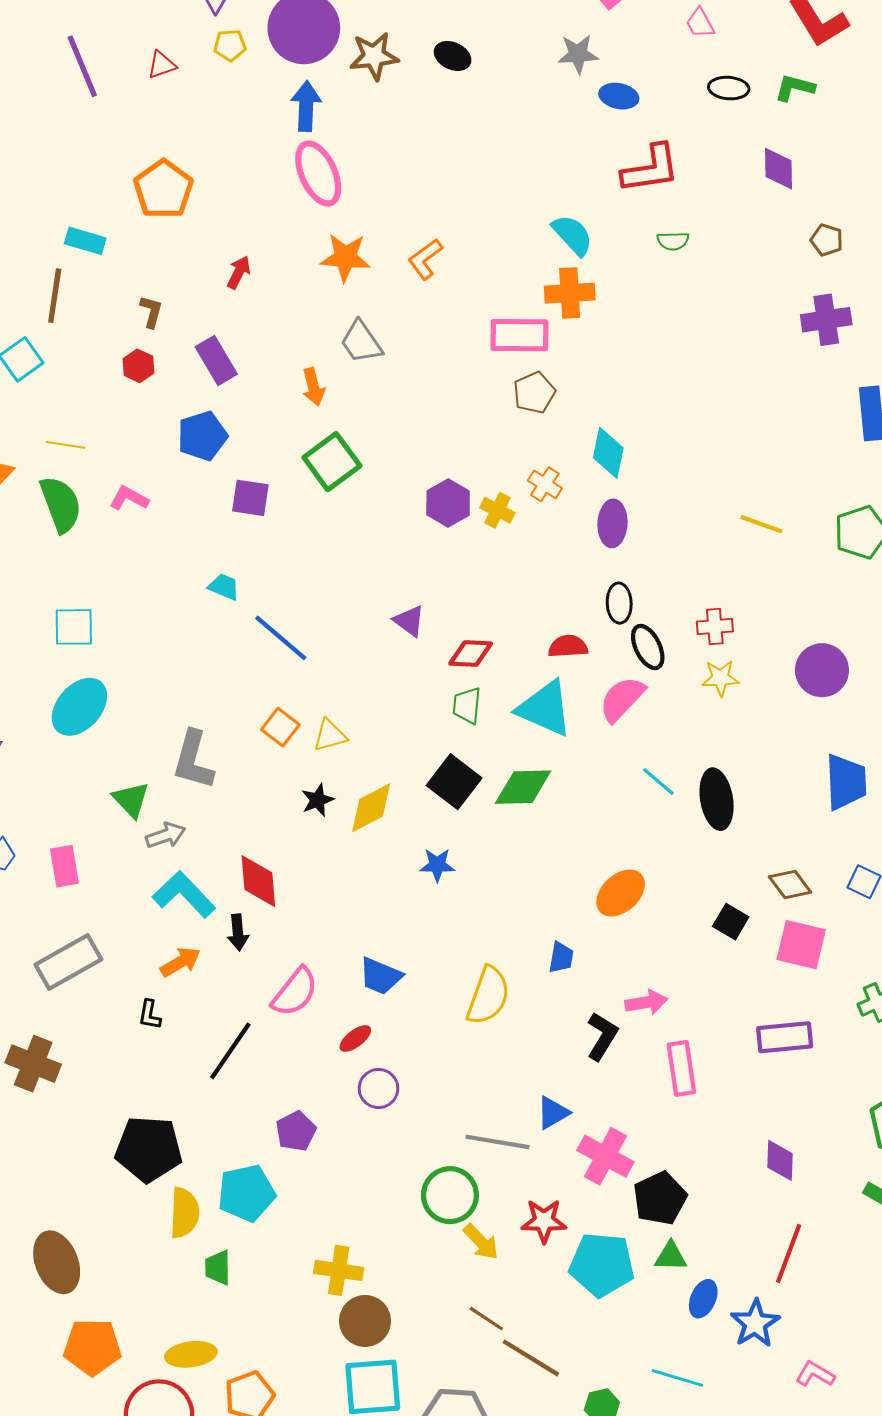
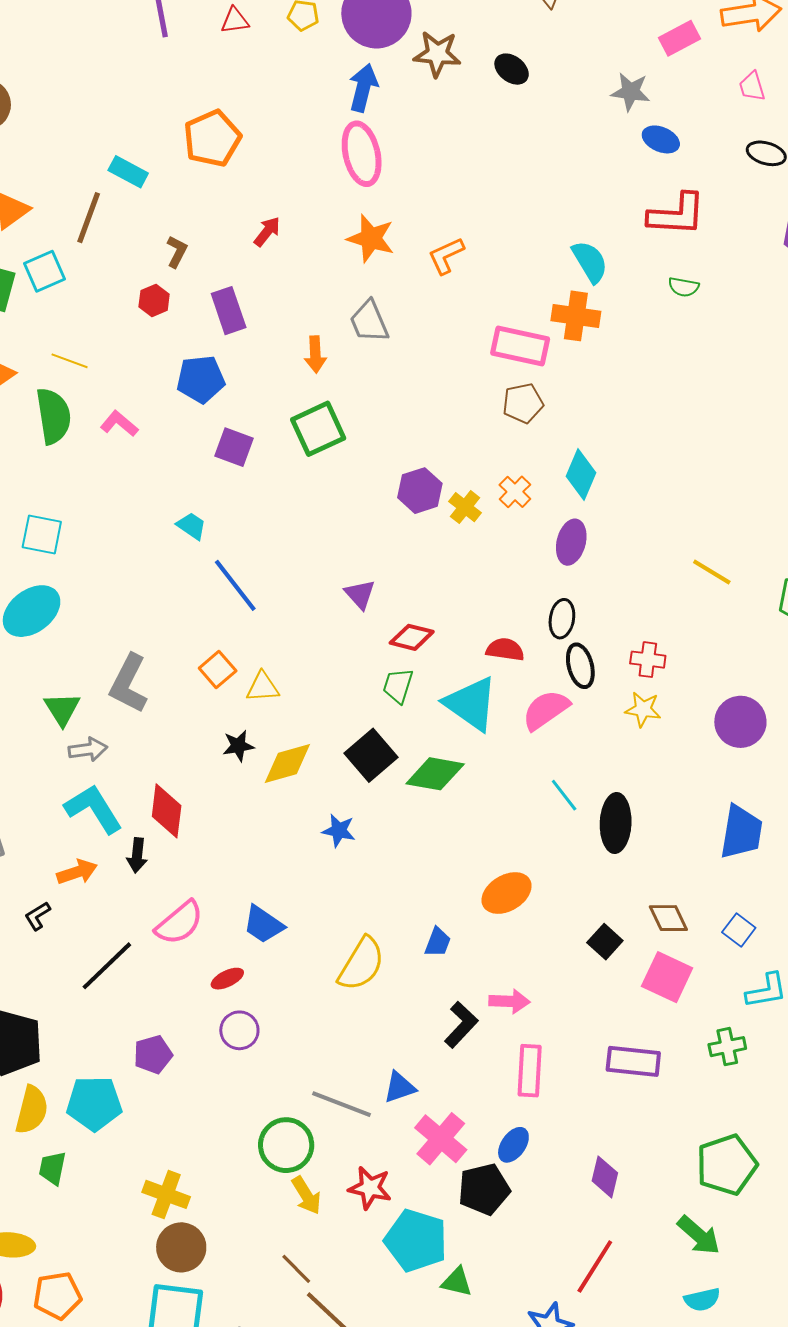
black L-shape: (150, 1015) -> (38, 916), turned 36
green triangle: (671, 1256) -> (457, 1282), moved
blue ellipse: (703, 1299) -> (513, 1145), moved

